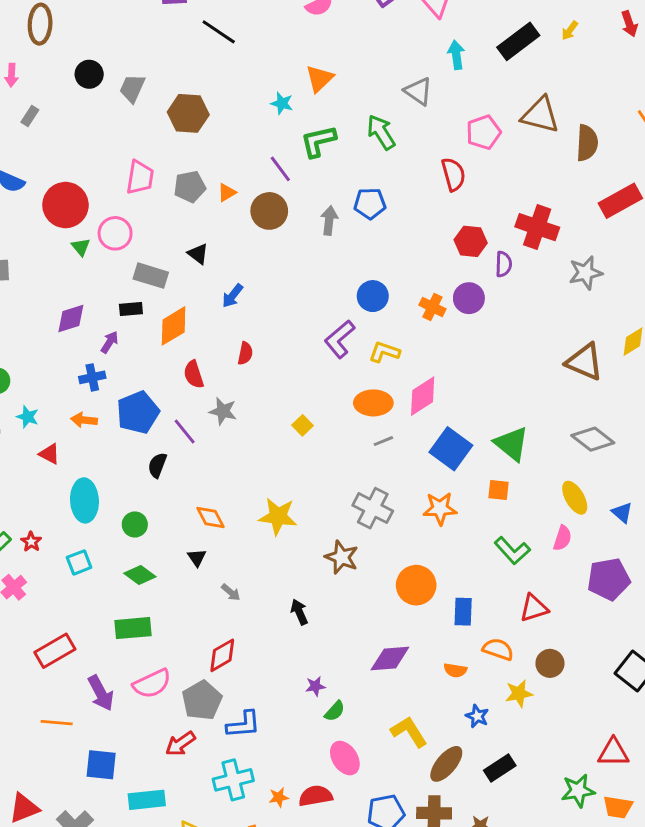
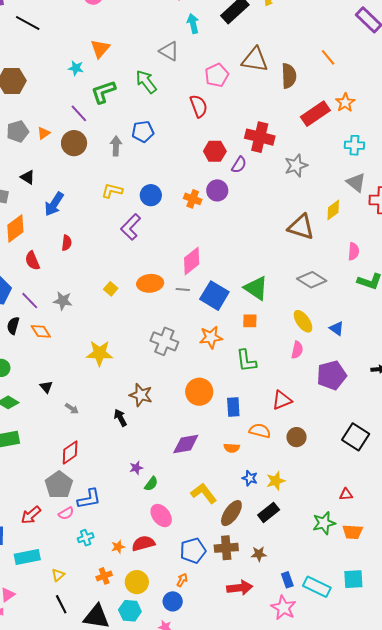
purple semicircle: (504, 264) -> (239, 165), turned 36
blue arrow: (232, 296) -> (54, 204), size x1.4
yellow L-shape: (384, 352) -> (112, 191), moved
orange ellipse: (373, 403) -> (150, 283), moved
gray star: (223, 411) -> (63, 301), moved
gray line: (383, 441) -> (183, 289), moved, turned 32
orange diamond: (210, 517) -> (41, 331), moved
green L-shape: (512, 551) -> (246, 361), moved, turned 40
brown star: (342, 557) -> (141, 395), moved
pink semicircle: (152, 684) -> (66, 513), moved, size x0.6
yellow star: (519, 694) -> (276, 481), moved
red arrow: (180, 744) -> (31, 515), moved
red triangle: (613, 752) -> (346, 494), size x0.6
cyan cross: (233, 780) -> (86, 538), size x0.6

